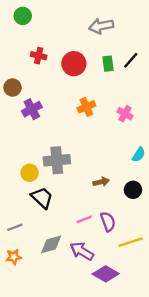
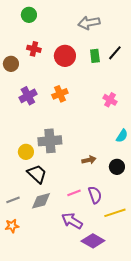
green circle: (23, 16) -> (29, 15), moved
brown circle: (13, 88) -> (11, 64), moved
orange cross: (86, 107) -> (60, 94), moved
gray diamond: (51, 244) -> (41, 201), moved

